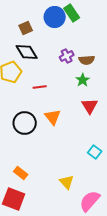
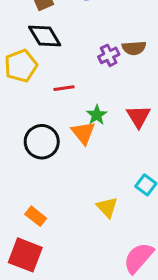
purple cross: (67, 56) -> (109, 55), moved
green star: (83, 80) -> (97, 115), moved
yellow triangle: (67, 182) -> (107, 207), moved

